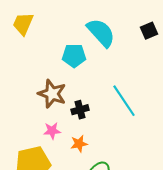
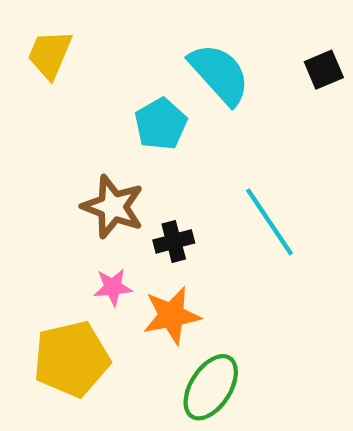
cyan pentagon: (74, 56) -> (161, 124), turned -30
orange star: (79, 144) -> (172, 315), size x1.5

